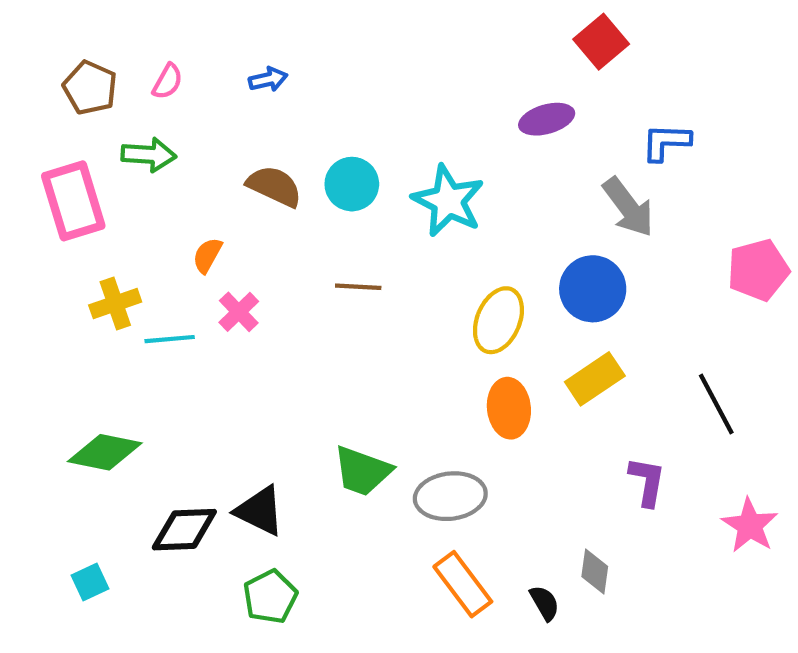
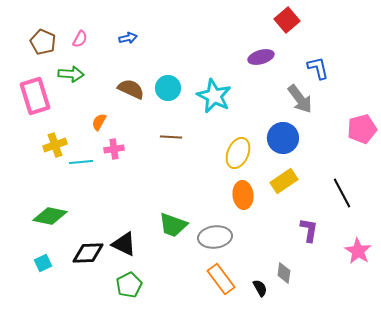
blue L-shape: (666, 142) -> (318, 68), turned 75
pink cross: (239, 312) -> (114, 149), turned 36
cyan square: (90, 582) -> (43, 263), moved

